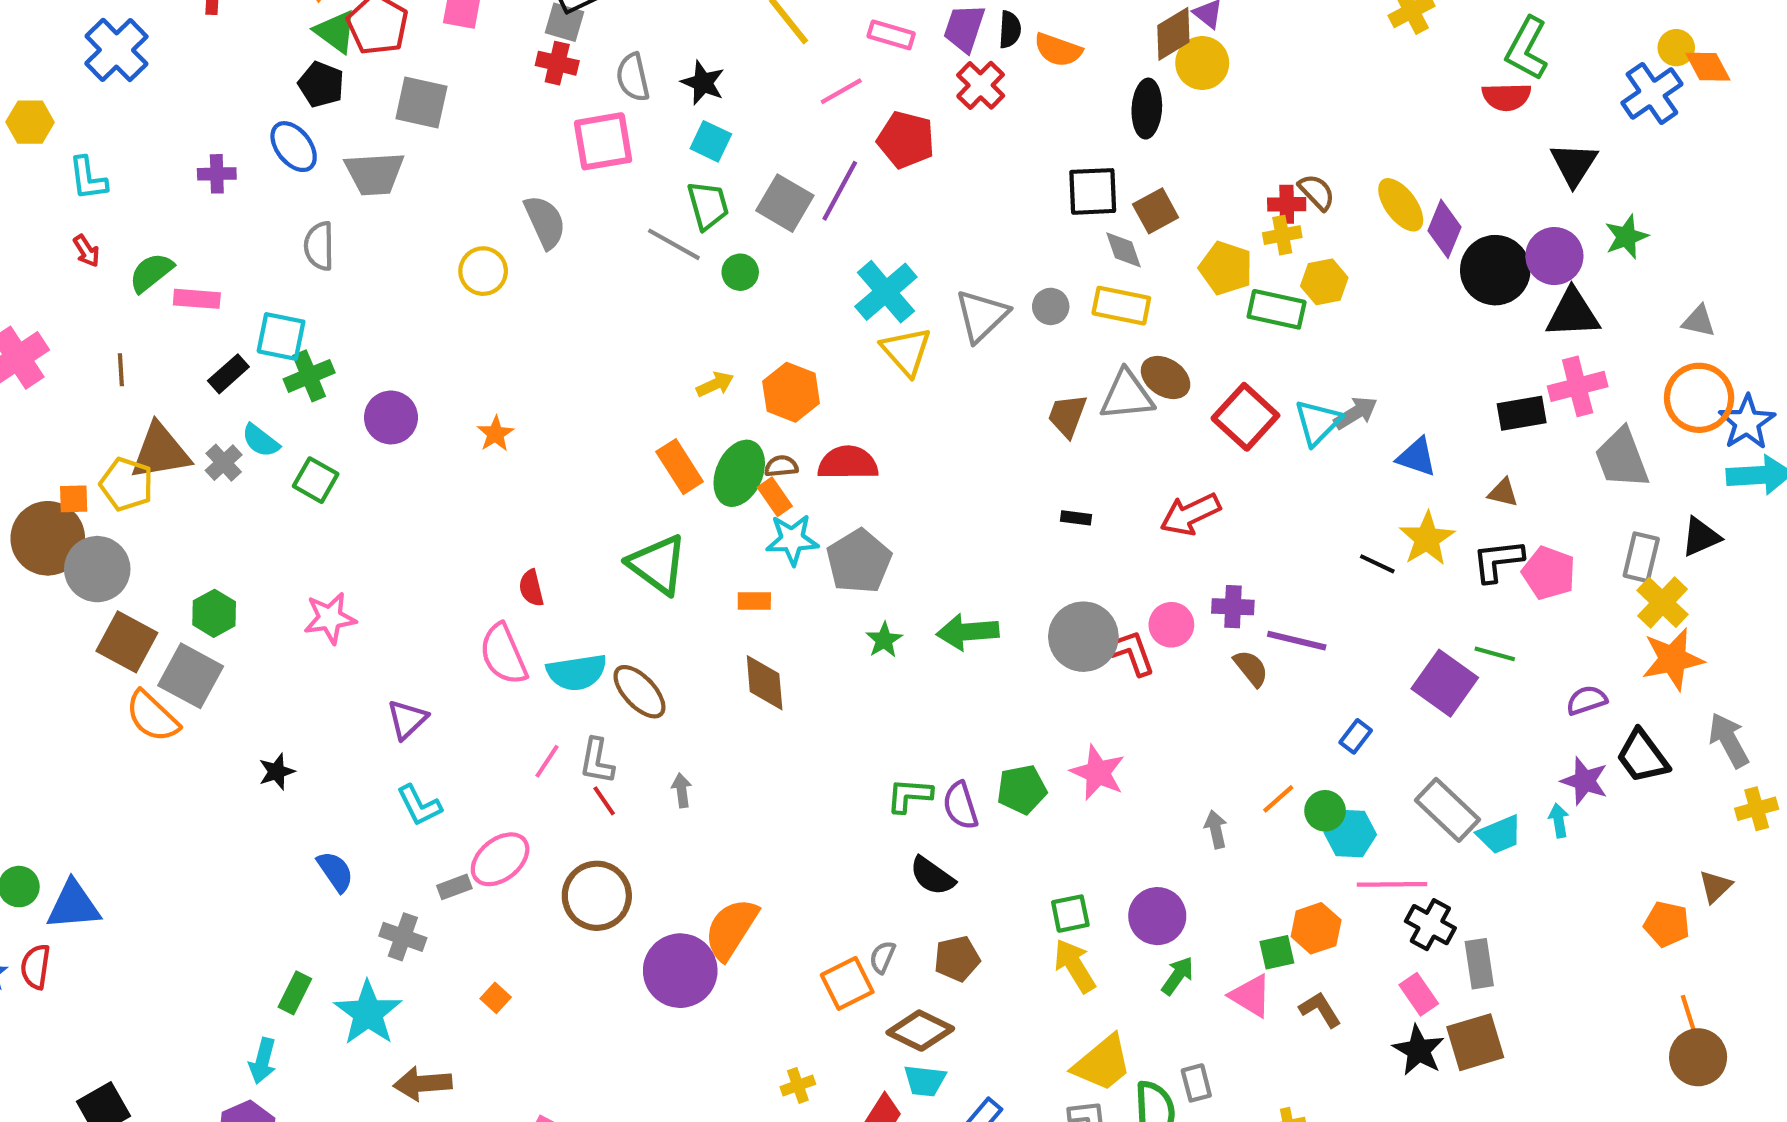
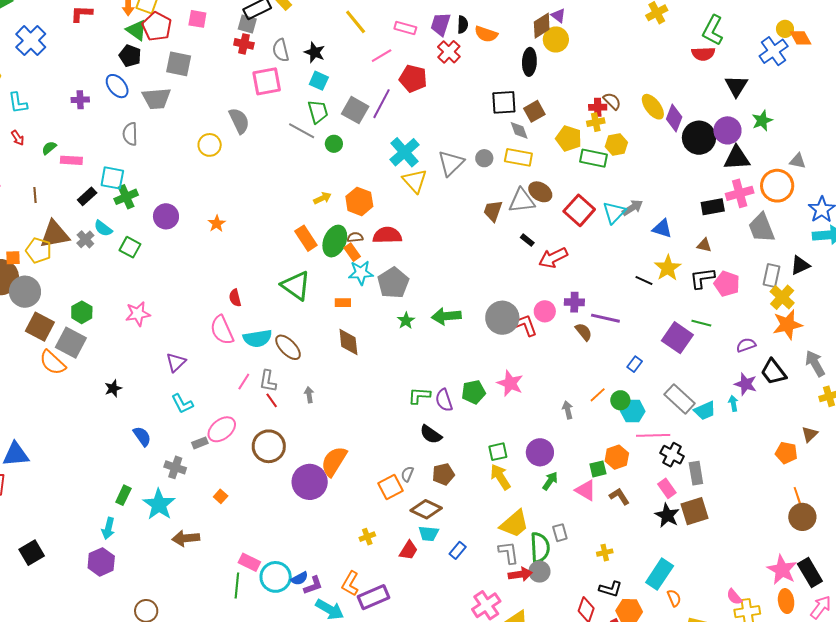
green semicircle: (151, 272) -> (49, 148), size x0.7
orange circle: (1699, 398) -> (777, 186), moved
black rectangle: (1076, 518) -> (527, 240), moved, turned 32

